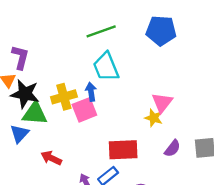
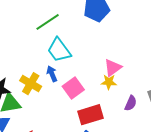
yellow cross: (64, 97) -> (31, 84), turned -30
pink triangle: (162, 102) -> (113, 68), turned 30
pink square: (84, 110) -> (73, 88), moved

